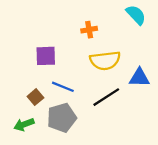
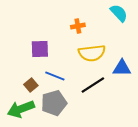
green arrow: (24, 124) -> (21, 109), size x1.5

